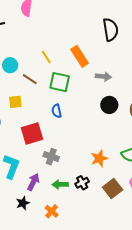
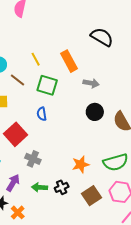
black semicircle: (111, 30) -> (102, 37), turned -55
red square: (32, 133) -> (16, 134), turned -30
orange cross: (52, 211) -> (18, 212), moved

